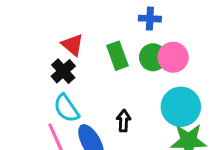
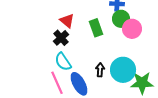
green circle: (153, 57) -> (121, 19), moved
cyan circle: (181, 107) -> (123, 70), moved

